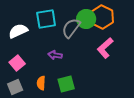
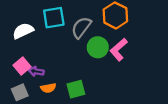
green circle: (86, 19) -> (98, 47), moved
purple arrow: (55, 55) -> (36, 71), moved
orange semicircle: (41, 83) -> (48, 88), turned -104

